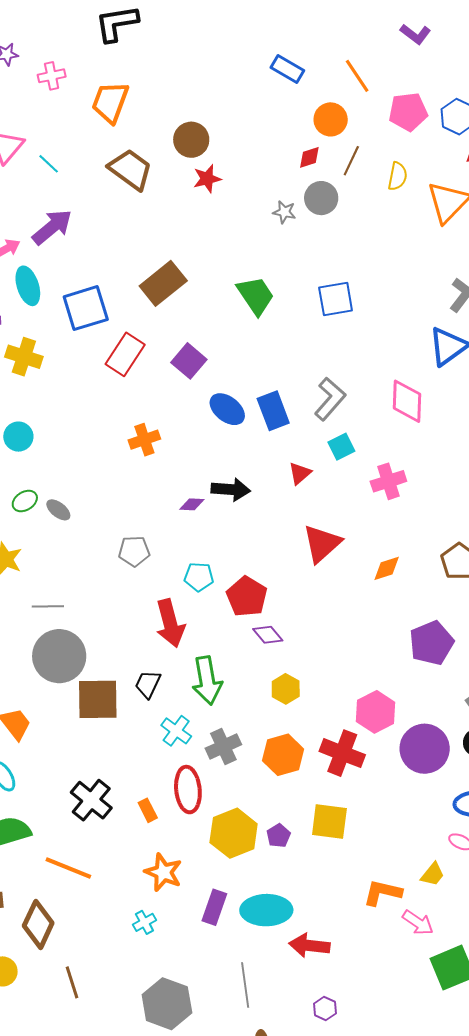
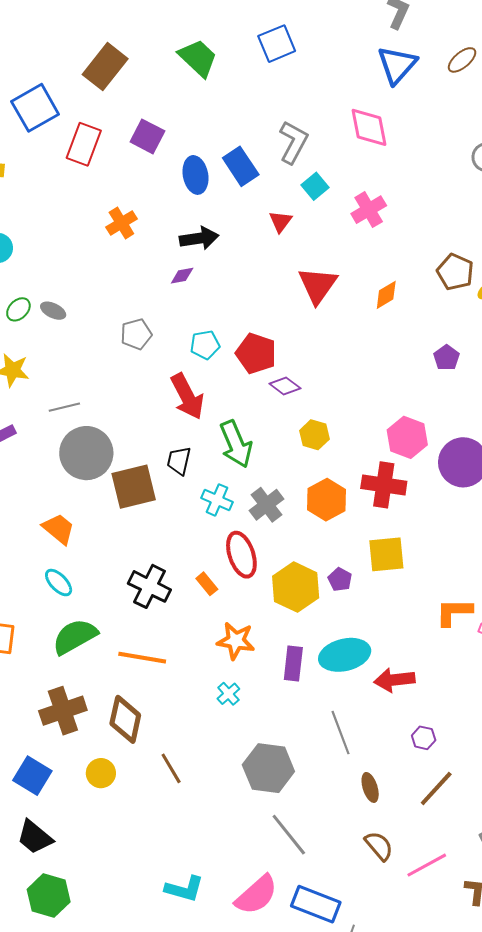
blue ellipse: (227, 409) -> (195, 175), turned 54
black arrow: (231, 489) -> (199, 238), moved
purple pentagon: (432, 643) -> (446, 358), size x0.6

